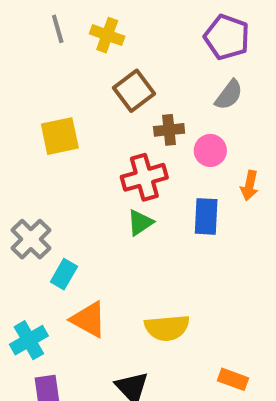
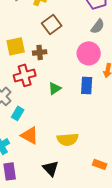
brown cross: (169, 130) -> (40, 52), moved
pink circle: (210, 150) -> (89, 53), size x1.5
red cross: (144, 177) -> (25, 75), moved

